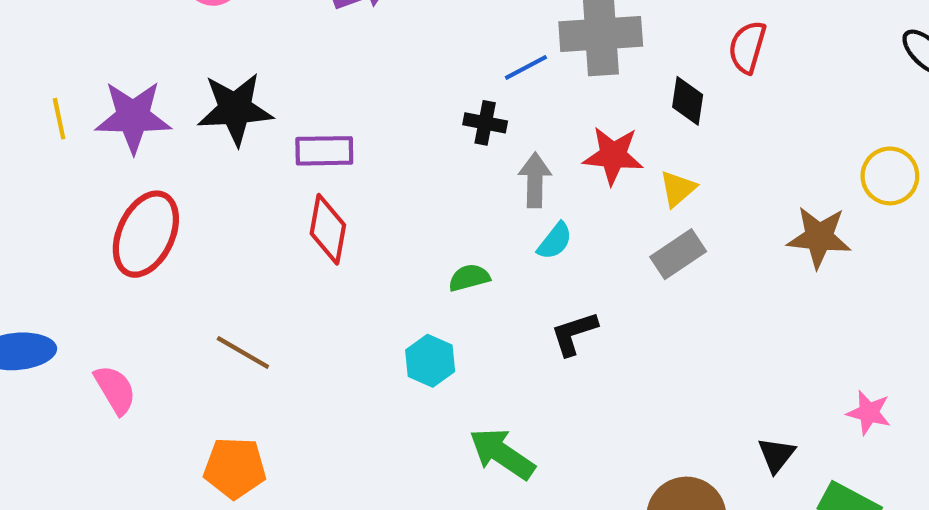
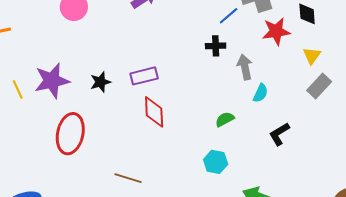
black star: (235, 109) -> (100, 82), moved, size x0.6
red star: (613, 155) -> (276, 31), moved

